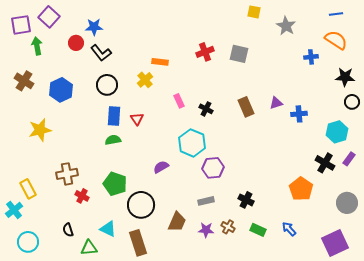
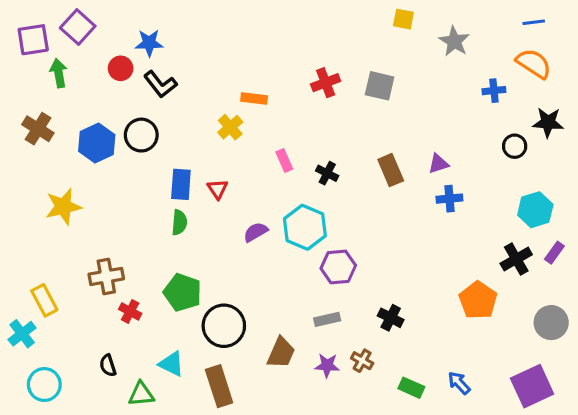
black circle: (107, 85) -> (141, 135), moved
black circle: (352, 102) -> (515, 146), moved
blue cross: (299, 114) -> (449, 199), moved
green semicircle: (113, 140) -> (179, 222), turned 105
black cross: (325, 163) -> (516, 259), turned 30
purple semicircle: (161, 167) -> (256, 232), moved
blue arrow: (289, 229) -> (459, 383), moved
green rectangle: (258, 230) -> (411, 388), moved

